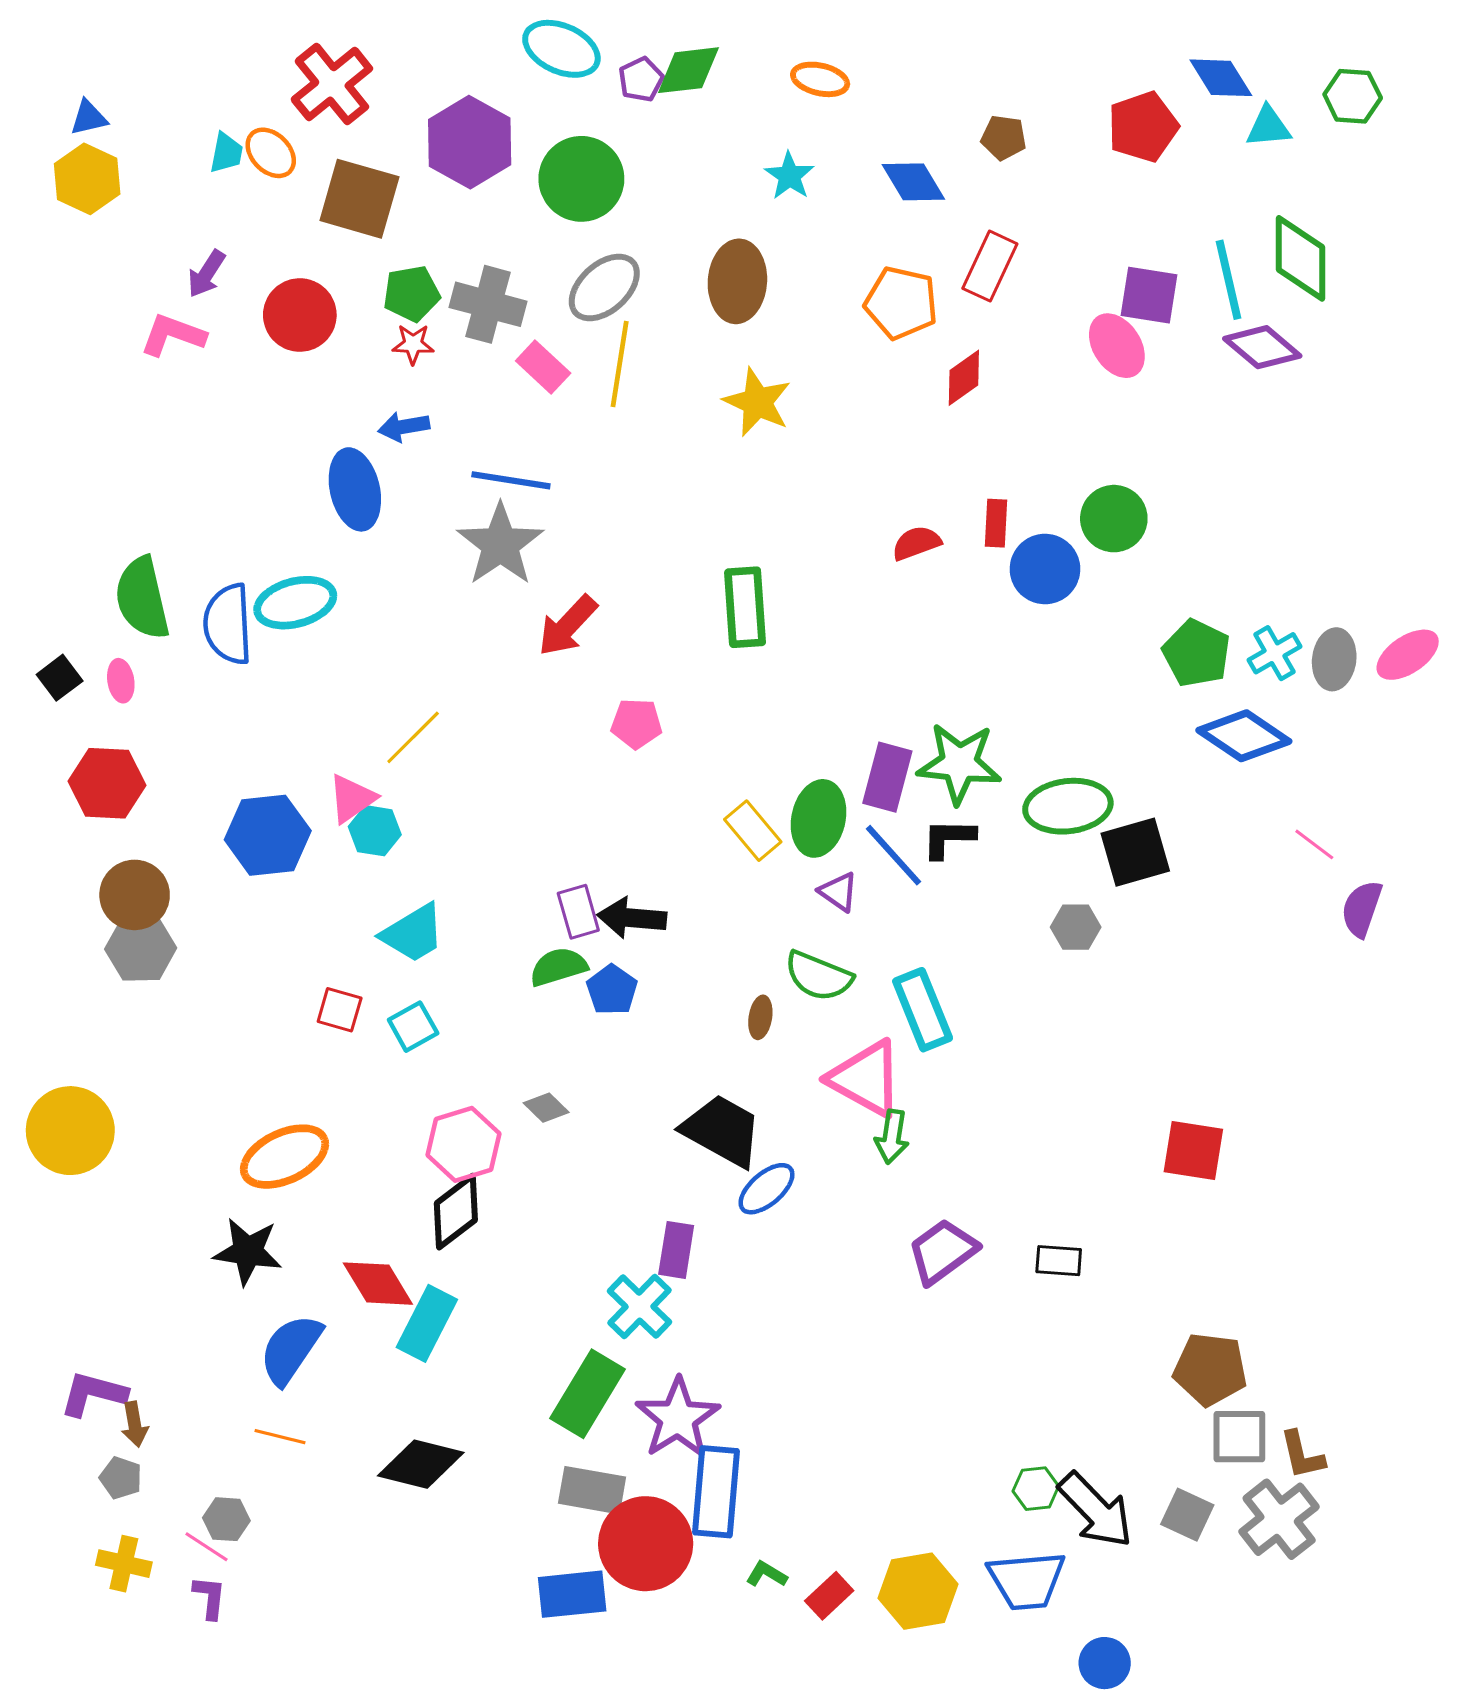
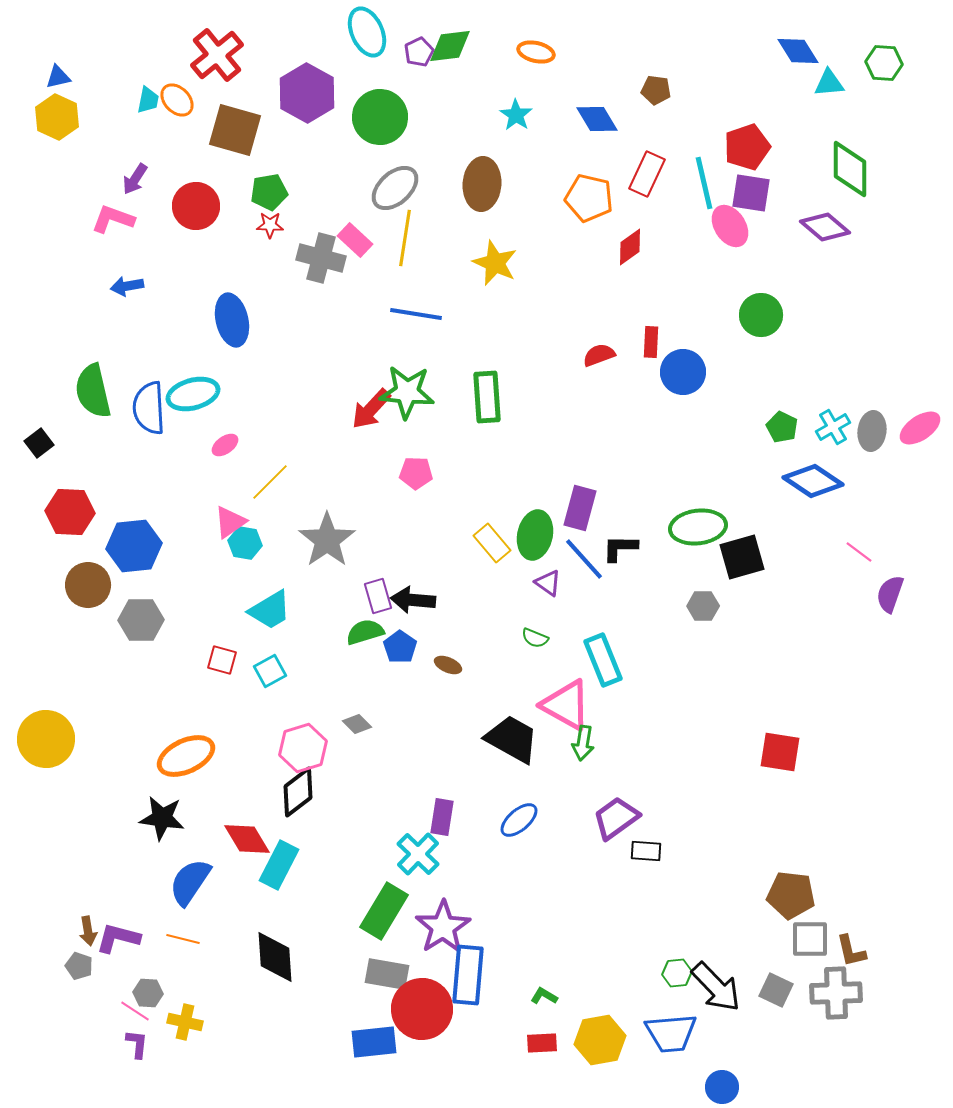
cyan ellipse: (561, 49) -> (367, 32), turned 42
red pentagon: (1143, 127) -> (747, 147), moved
cyan line: (1229, 280) -> (704, 183), moved
gray cross: (488, 304) -> (321, 258), moved
blue arrow: (404, 427) -> (127, 286), moved
blue line: (511, 480) -> (416, 314), moved
green circle: (1114, 519) -> (761, 315), moved
gray star: (500, 545) -> (327, 540), moved
green pentagon: (1196, 653) -> (782, 427), size x0.7
pink ellipse: (121, 681) -> (225, 445), moved, turned 64
green star: (959, 763) -> (407, 392), moved
blue hexagon: (268, 835) -> (134, 546), moved
gray hexagon: (141, 948) -> (141, 620), moved
green semicircle: (819, 976) -> (535, 638), size x0.6
brown ellipse: (760, 1017) -> (448, 665), moved, turned -76
black trapezoid: (722, 1131) -> (512, 739), moved
blue ellipse: (766, 1189) -> (519, 820), moved
black rectangle: (1059, 1261) -> (646, 851), moved
purple L-shape: (93, 1394) -> (118, 938), moved
black diamond: (421, 1464) -> (275, 957), turned 72
gray cross: (1279, 1519) -> (836, 993), turned 36
yellow cross: (124, 1564) -> (185, 1022), moved
green L-shape: (766, 1574) -> (544, 996), moved
red rectangle: (829, 1596) -> (542, 1043), turned 40

